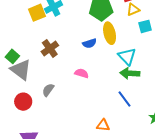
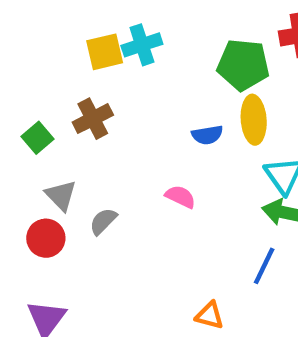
brown cross: (50, 49) -> (93, 119), moved
gray triangle: (21, 70) -> (61, 195), moved, size x0.7
blue line: (124, 99) -> (264, 266), turned 54

